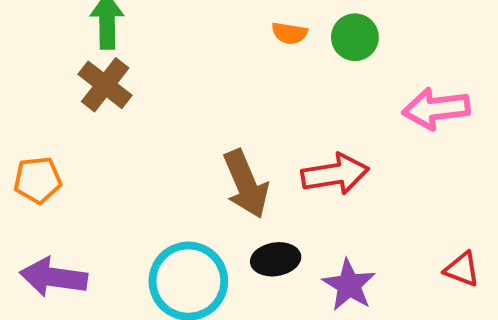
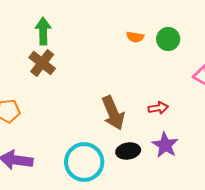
red arrow: (335, 174) -> (158, 108), size x0.6
purple star: (349, 285) -> (165, 145), moved

